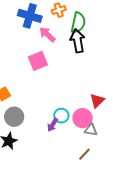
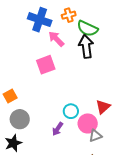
green semicircle: (78, 23) -> (87, 28), turned 100
cyan circle: (61, 116) -> (71, 111), moved
gray triangle: (91, 130) -> (95, 136), turned -32

